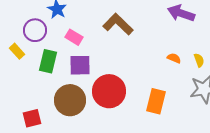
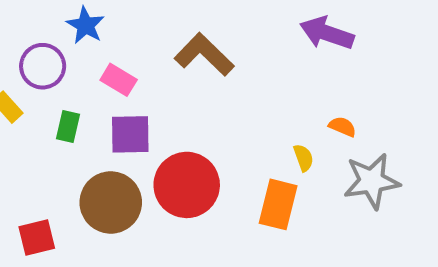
orange semicircle: (174, 58) -> (342, 127), moved
yellow semicircle: (199, 60) -> (303, 158), moved
green rectangle: (48, 61) -> (68, 127), size x0.7

